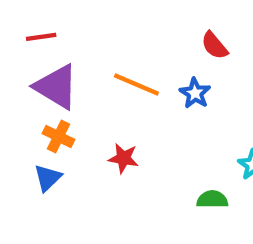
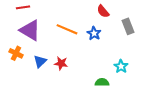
orange cross: (58, 137) -> (16, 53), moved
blue triangle: (48, 178) -> (40, 61), moved

